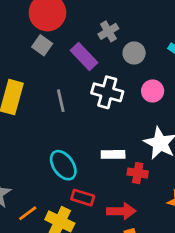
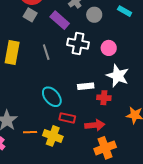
pink circle: (153, 91) -> (109, 48), moved
orange line: (28, 213) -> (30, 132), turned 40

